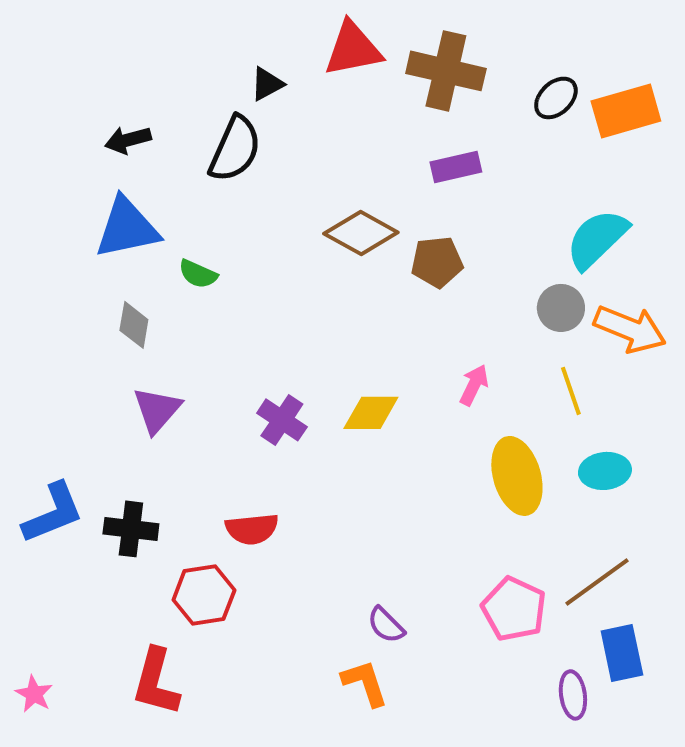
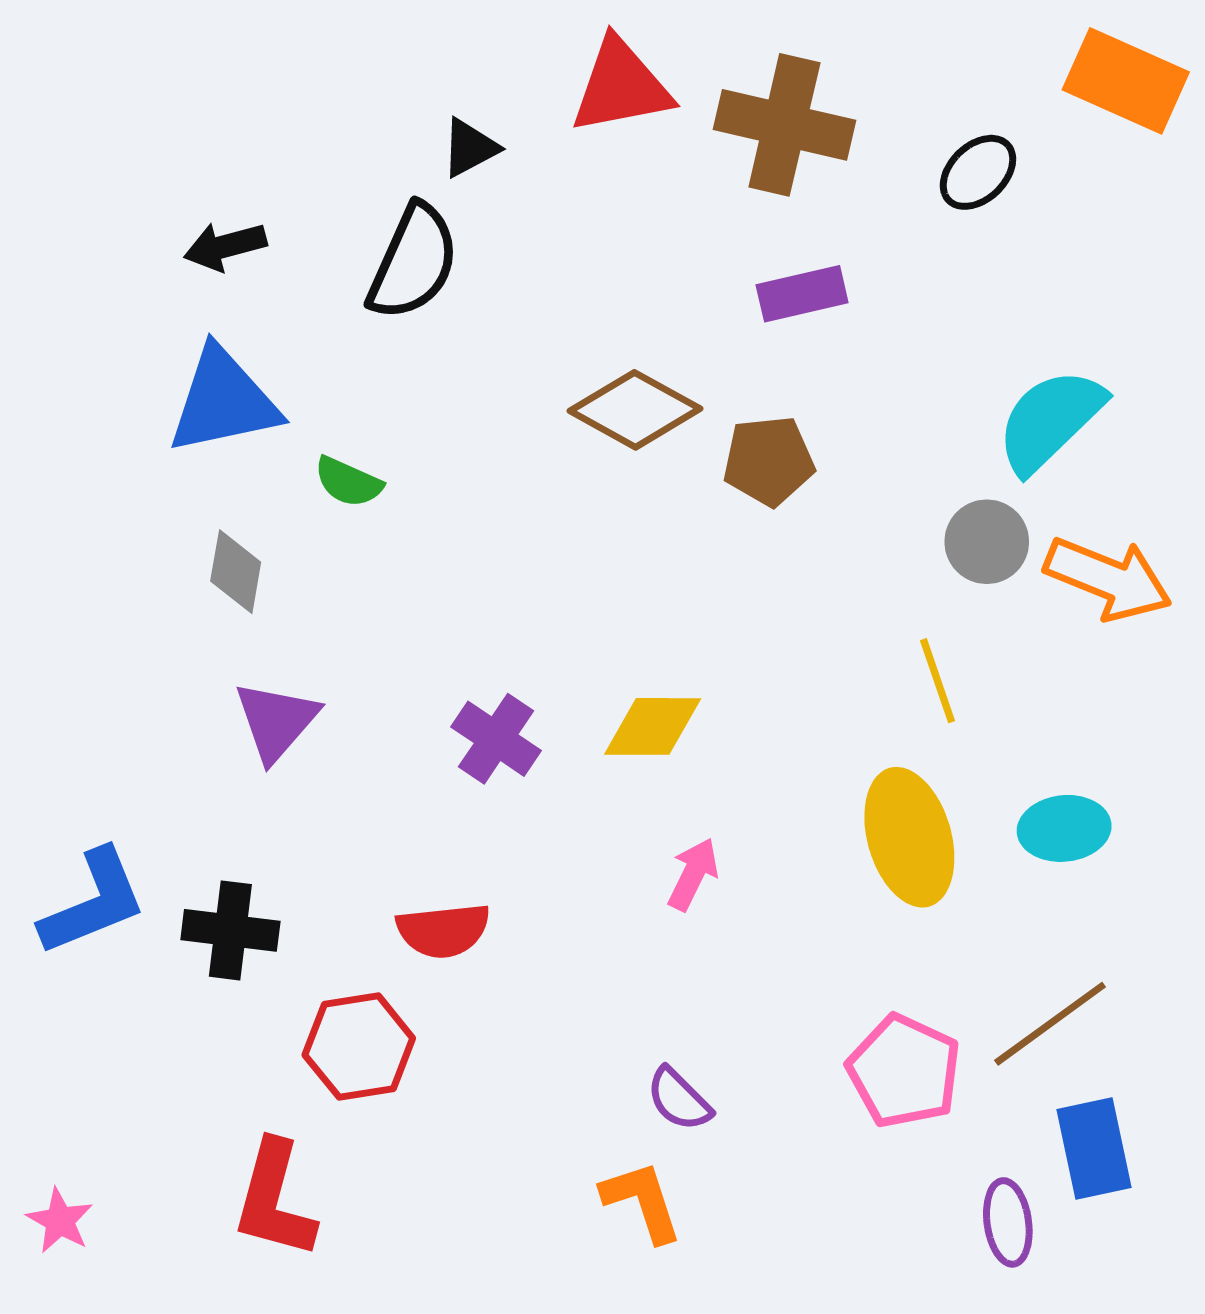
orange rectangle: (626, 111) -> (1126, 81), moved, turned 40
pink arrow: (474, 385) -> (693, 874), moved
yellow line: (571, 391) -> (938, 681), moved

